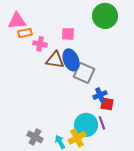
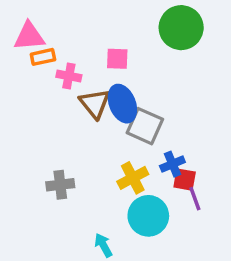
brown triangle: (55, 60) -> (95, 104), turned 42
purple line: (102, 123) -> (195, 199), moved
gray cross: (35, 137) -> (60, 185), moved, turned -35
yellow cross: (77, 138) -> (133, 178), moved

